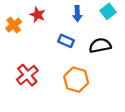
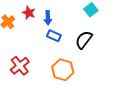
blue arrow: (77, 14) -> (48, 18), moved
black semicircle: (100, 45) -> (84, 40), turned -42

